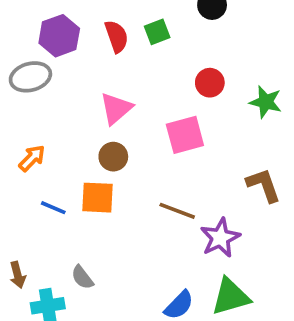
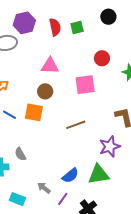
pink triangle: (116, 109) -> (50, 66), turned 36
brown line: (177, 211) -> (76, 125), turned -48
purple star: (220, 238) -> (110, 147), moved

